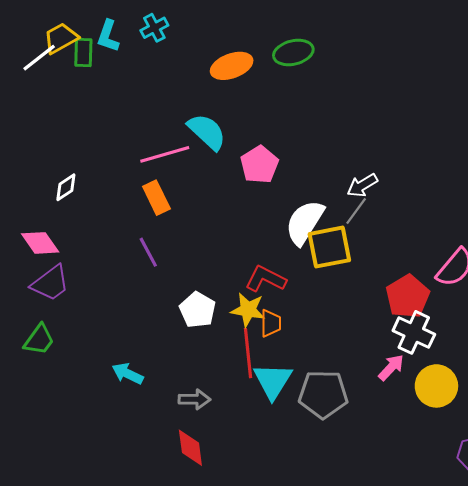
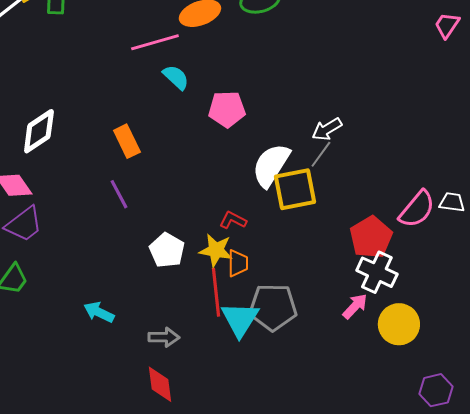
cyan semicircle: (207, 132) -> (176, 77), size x0.7
pink line: (165, 154) -> (155, 42), moved
pink pentagon: (259, 165) -> (227, 109), turned 30
white diamond: (66, 187) -> (39, 131), size x1.6
red L-shape: (266, 279) -> (233, 220), size x0.7
gray pentagon: (323, 394) -> (273, 307), moved

